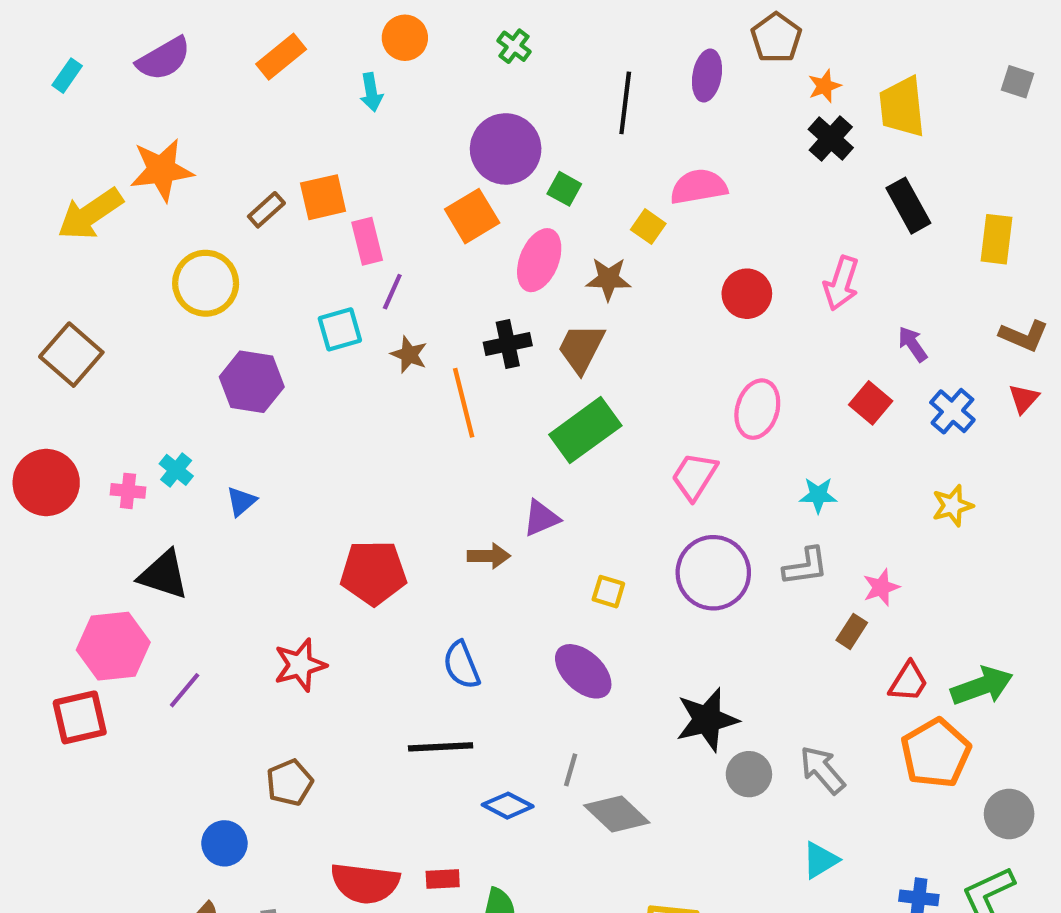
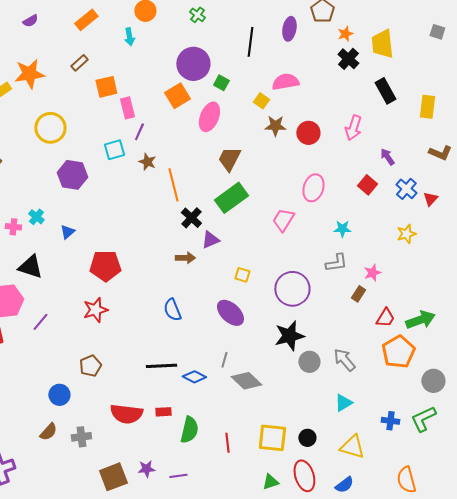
purple semicircle: (164, 59) -> (30, 21), size x0.6
brown rectangle: (266, 210) -> (79, 63), moved
brown star: (608, 279) -> (275, 126), moved
black cross: (508, 344) -> (191, 218), moved, turned -35
red triangle: (1024, 399) -> (430, 199), moved
red pentagon: (373, 573) -> (105, 266), moved
purple circle: (713, 573) -> (292, 289), moved
black line: (441, 747) -> (161, 366), moved

